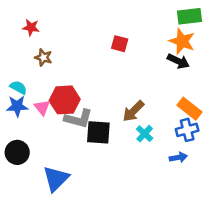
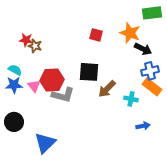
red star: (31, 27) -> (26, 40), moved
orange star: (182, 41) -> (130, 33), moved
blue cross: (187, 130) -> (150, 71), moved
black square: (98, 132) -> (89, 72), moved
cyan cross: (145, 134) -> (131, 99), moved, turned -32

